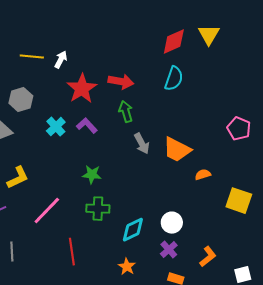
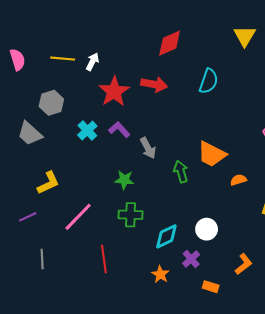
red diamond: (174, 42) -> (170, 43), moved
green arrow: (126, 112) -> (181, 172), moved
gray arrow: (142, 144) -> (148, 148), moved
purple cross: (169, 250) -> (191, 259), moved

